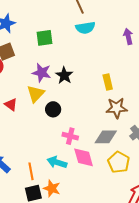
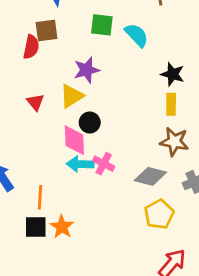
cyan semicircle: (85, 28) -> (137, 35), moved, turned -138
purple star: (42, 73) -> (87, 70), turned 30
black star: (64, 75) -> (173, 74), moved, turned -30
pink diamond: (84, 157) -> (74, 140), moved
cyan arrow: (57, 162) -> (80, 164), moved, turned -30

